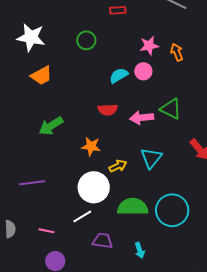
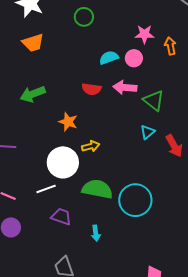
pink arrow: (142, 118) -> (125, 87), moved
cyan triangle: (151, 158) -> (147, 132), moved, size x0.7

